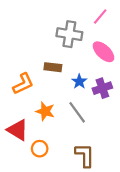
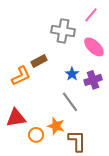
brown rectangle: (53, 67) -> (39, 61), moved, turned -35
orange star: (45, 111) -> (56, 126), moved
red triangle: (18, 130) -> (16, 118), turned -40

